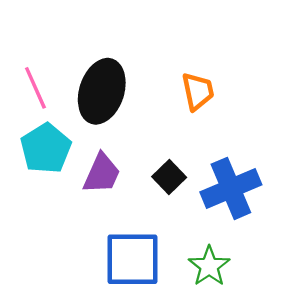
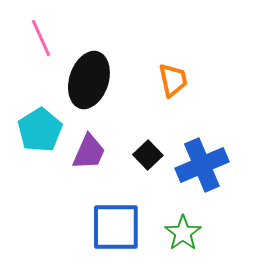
pink line: (35, 88) -> (41, 38), moved

